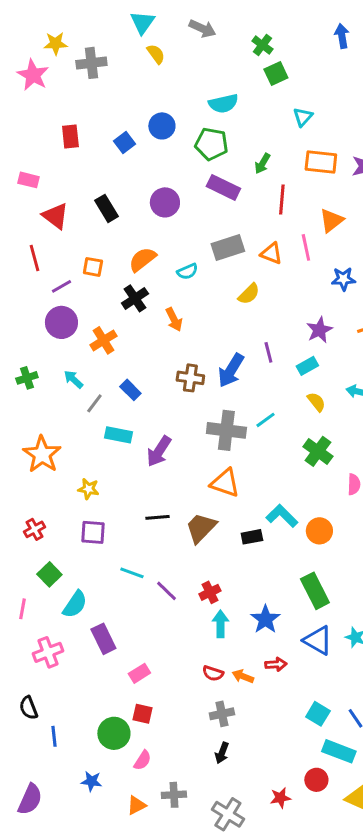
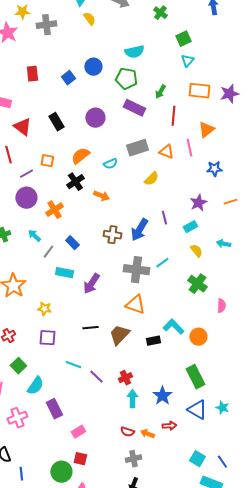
green square: (276, 73) -> (183, 39), moved
orange arrow: (174, 319) -> (101, 196), turned -42

